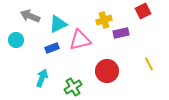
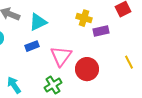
yellow cross: (104, 20) -> (84, 18), turned 35
pink triangle: (80, 40) -> (61, 56), moved, turned -40
cyan arrow: (42, 78) -> (14, 85), moved, turned -54

